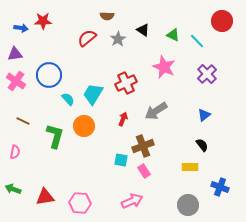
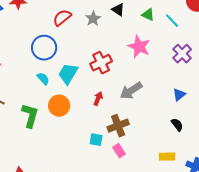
blue circle: (49, 75) -> (44, 48), moved
yellow rectangle: (190, 167) -> (167, 157), moved

